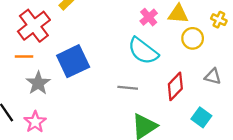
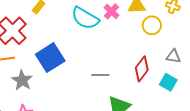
cyan semicircle: (143, 51) -> (85, 18), moved
cyan square: (201, 117) -> (168, 82), moved

